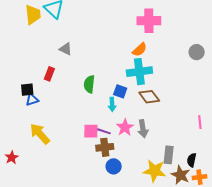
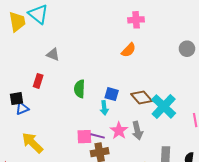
pink cross: (149, 21) -> (136, 20), size x0.7
cyan cross: (139, 72) -> (164, 106), moved, turned -35

